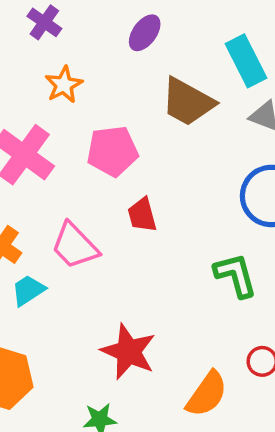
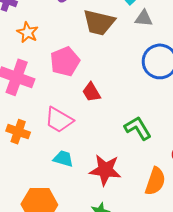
green L-shape: (236, 275) -> (138, 128), moved
cyan trapezoid: (28, 290) -> (63, 159), moved, turned 65

